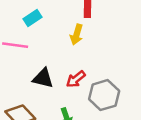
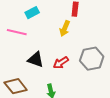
gray hexagon: (104, 95) -> (92, 59), moved

